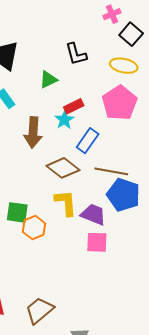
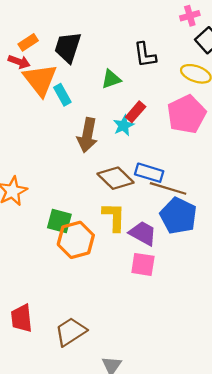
red rectangle: (74, 106) -> (136, 112), turned -30
blue rectangle: (88, 141) -> (149, 173), moved, turned 65
orange hexagon: (34, 228) -> (76, 240), size x1.4

